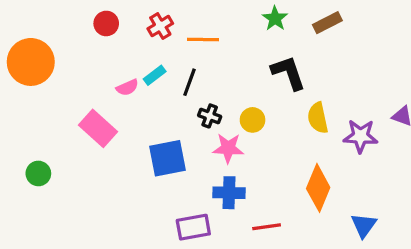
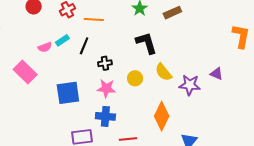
black cross: (210, 116) -> (105, 63), moved, turned -32
yellow semicircle: (318, 118) -> (163, 72), turned -30
yellow circle: (253, 120) -> (135, 78), moved

